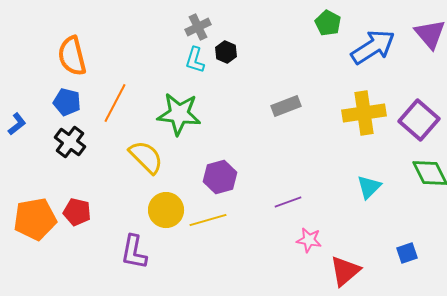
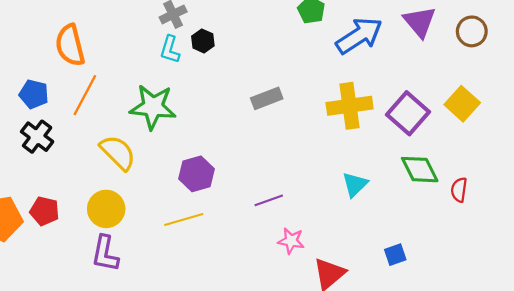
orange semicircle: (72, 56) -> (70, 45), moved
yellow circle: (166, 210) -> (106, 209), moved

